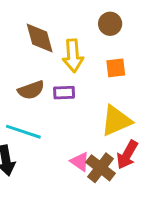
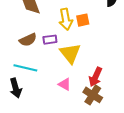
yellow arrow: (73, 56) -> (66, 19), moved
yellow triangle: (116, 121) -> (70, 53), moved, turned -40
brown cross: (101, 168) -> (93, 95), moved

